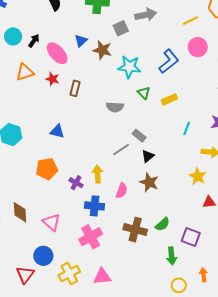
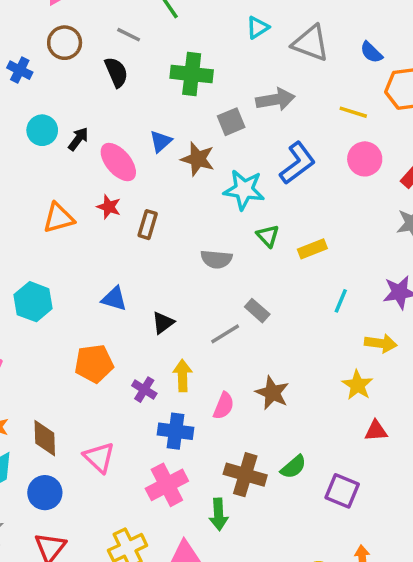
yellow line: (190, 21) -> (353, 112), turned 42
blue L-shape: (169, 61) -> (298, 163), moved
orange triangle: (25, 72) -> (59, 218), moved
black triangle: (148, 156) -> (163, 323), moved
blue circle: (43, 256) -> (45, 493), moved
green arrow: (172, 256) -> (219, 514), moved

